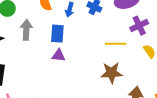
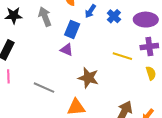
gray arrow: (26, 30) -> (45, 17), turned -42
brown star: (112, 73) -> (88, 78), moved

